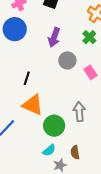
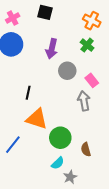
gray arrow: (79, 112) -> (84, 101), moved
brown semicircle: (75, 152) -> (86, 149), moved

